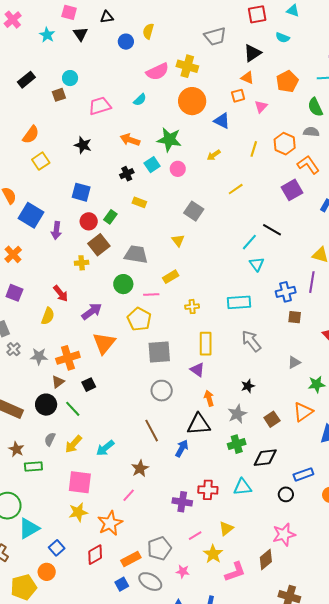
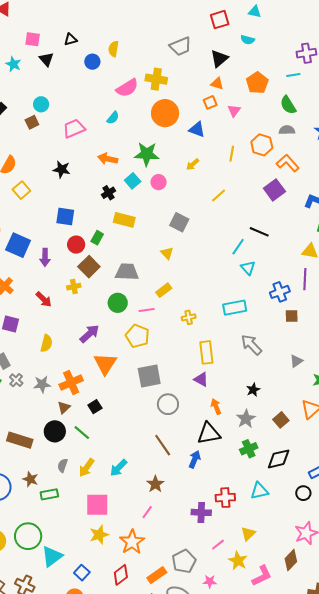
yellow rectangle: (139, 202) -> (124, 220), size x1.5
red arrow: (61, 293) -> (44, 299), moved
gray square: (159, 352) -> (149, 376), moved

